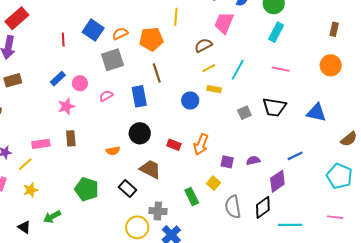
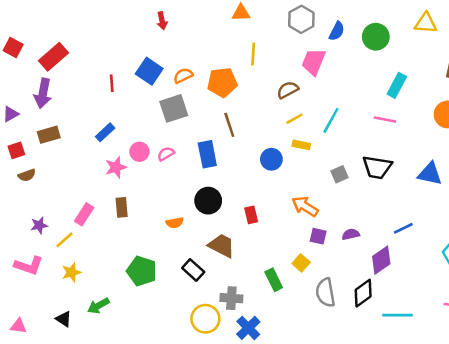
cyan rectangle: (276, 32) -> (397, 85), moved
pink circle: (80, 83) -> (139, 152), moved
pink rectangle: (41, 144) -> (84, 214), turned -48
orange arrow: (201, 144) -> (305, 206), moved, turned 100
red rectangle: (174, 145) -> (251, 215), turned 56

